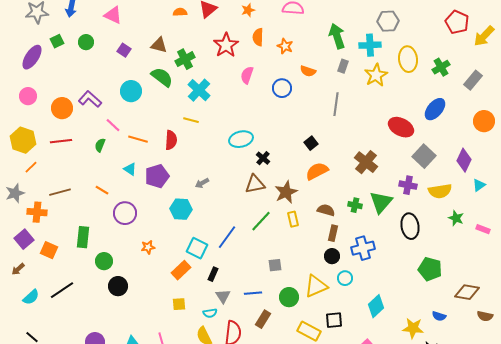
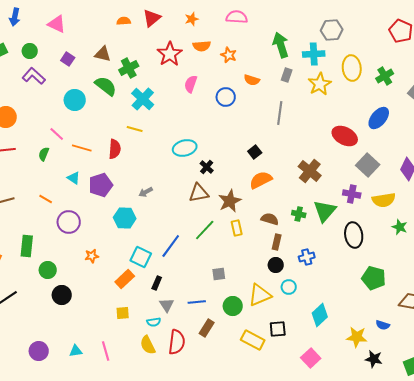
orange semicircle: (258, 37) -> (202, 46), turned -96
purple L-shape: (90, 99) -> (34, 76), moved
blue cross: (363, 248) -> (307, 257), size x0.7

